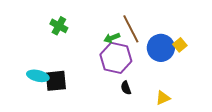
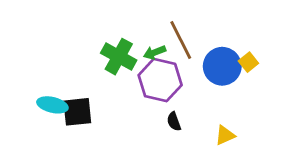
green cross: (59, 26) -> (119, 57), moved, size x1.4

